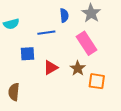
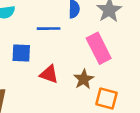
red triangle: (51, 68) -> (49, 74), turned 42

